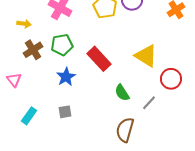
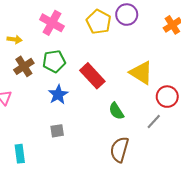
gray line: (149, 103) -> (154, 121), moved
cyan rectangle: (29, 116) -> (20, 154), moved, turned -42

